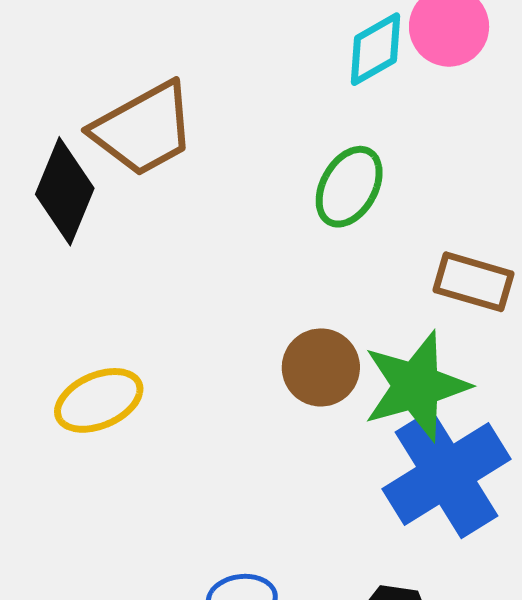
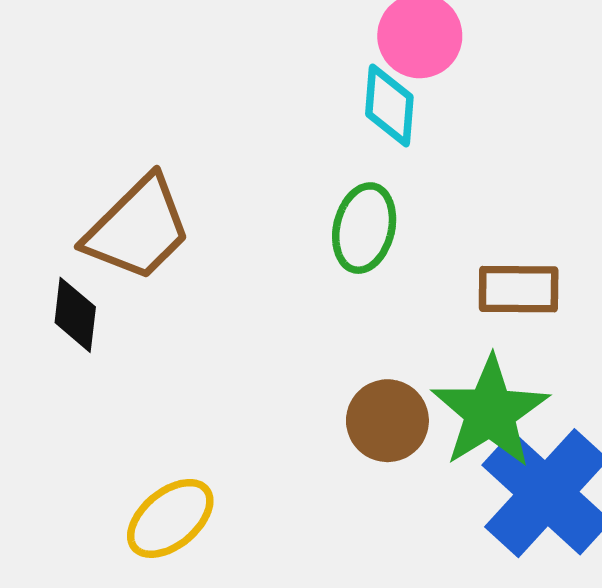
cyan diamond: (375, 49) -> (389, 106), moved, turned -40
black diamond: (65, 191) -> (75, 315), size x0.7

